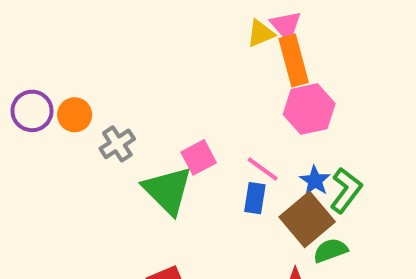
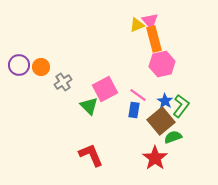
pink square: (199, 157) -> (105, 89), size x1.4
green triangle: (168, 190) -> (89, 106), size x0.7

